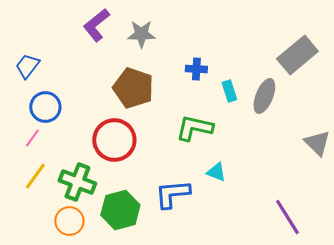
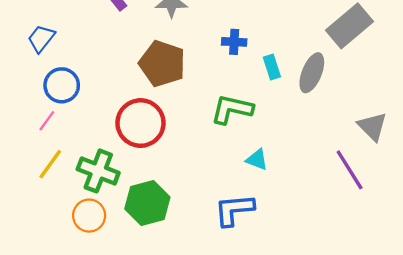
blue L-shape: (172, 194) -> (234, 210), moved
purple line: (287, 217) -> (350, 170), moved

